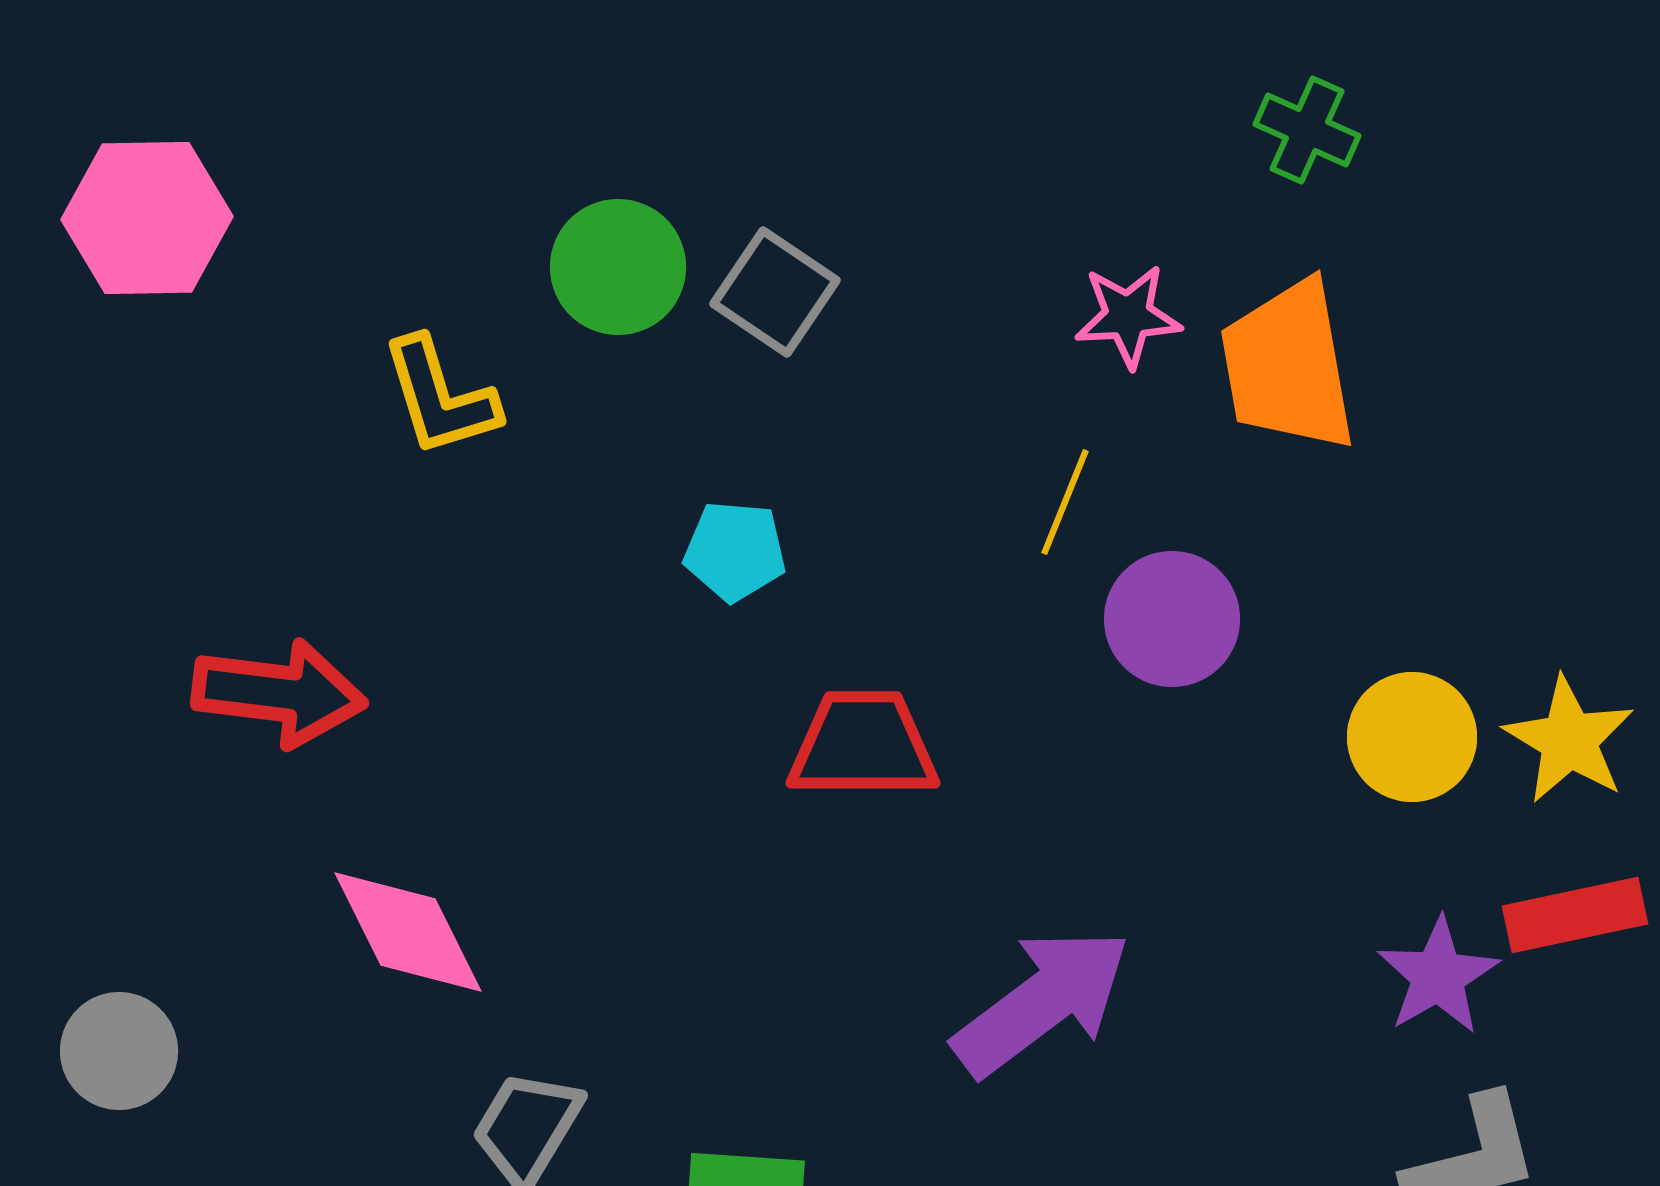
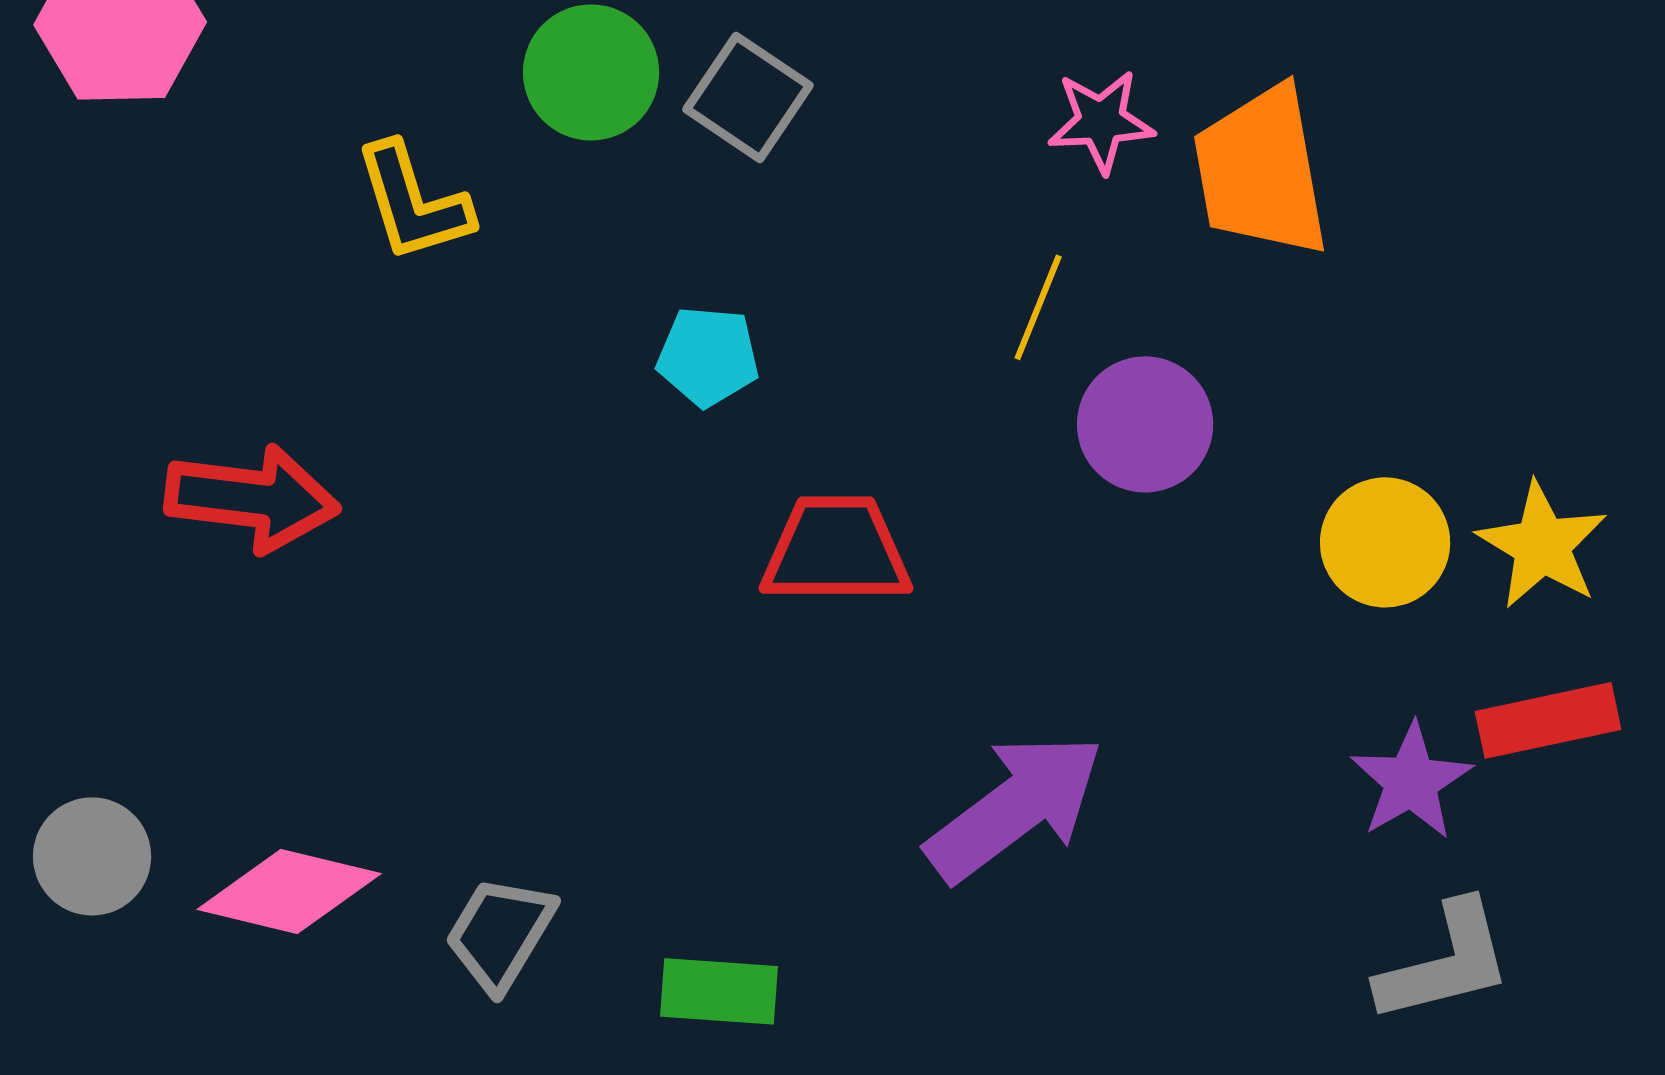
pink diamond: (408, 932) -> (289, 891), moved, turned -50

